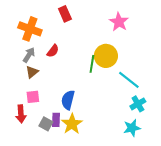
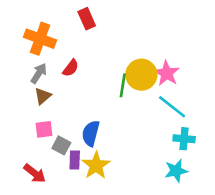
pink star: (119, 22) -> (167, 73), moved
cyan cross: (138, 104) -> (184, 139), turned 35
red arrow: (21, 114) -> (35, 173), moved, turned -48
gray square: (46, 124) -> (61, 145), moved

